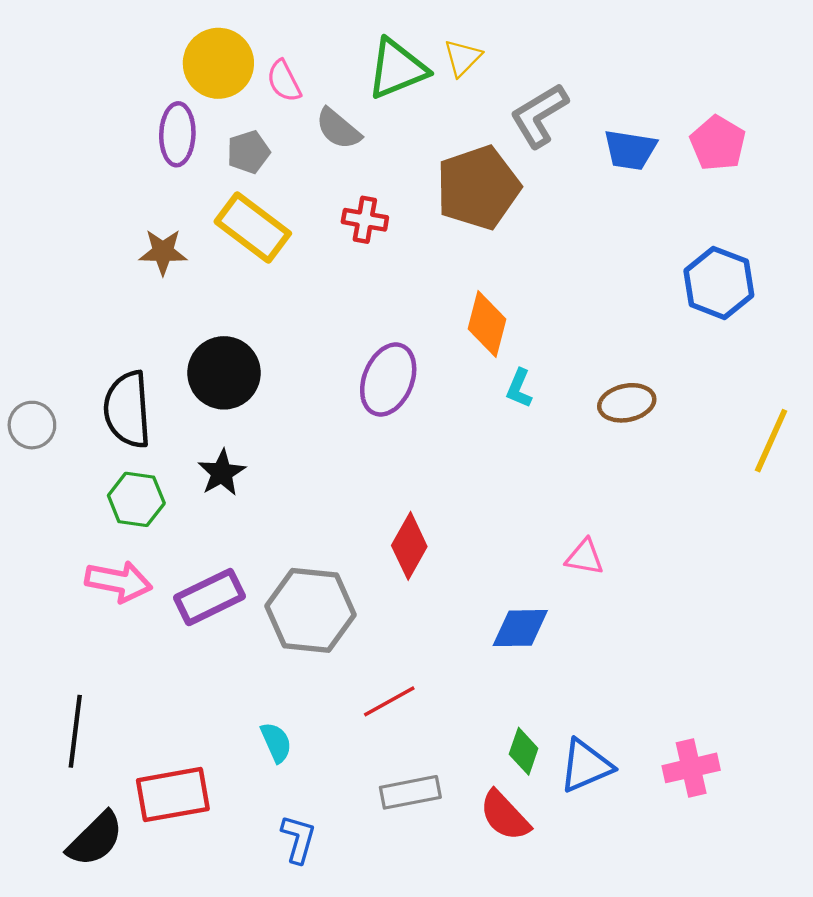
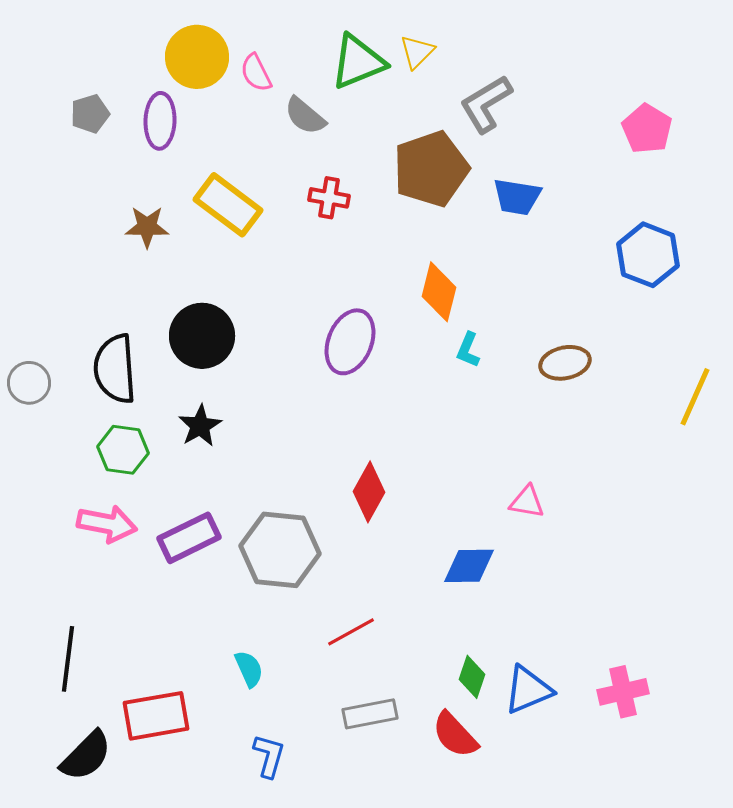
blue trapezoid: (630, 150) -> (517, 197), moved
gray pentagon: (248, 152) -> (90, 114), moved

